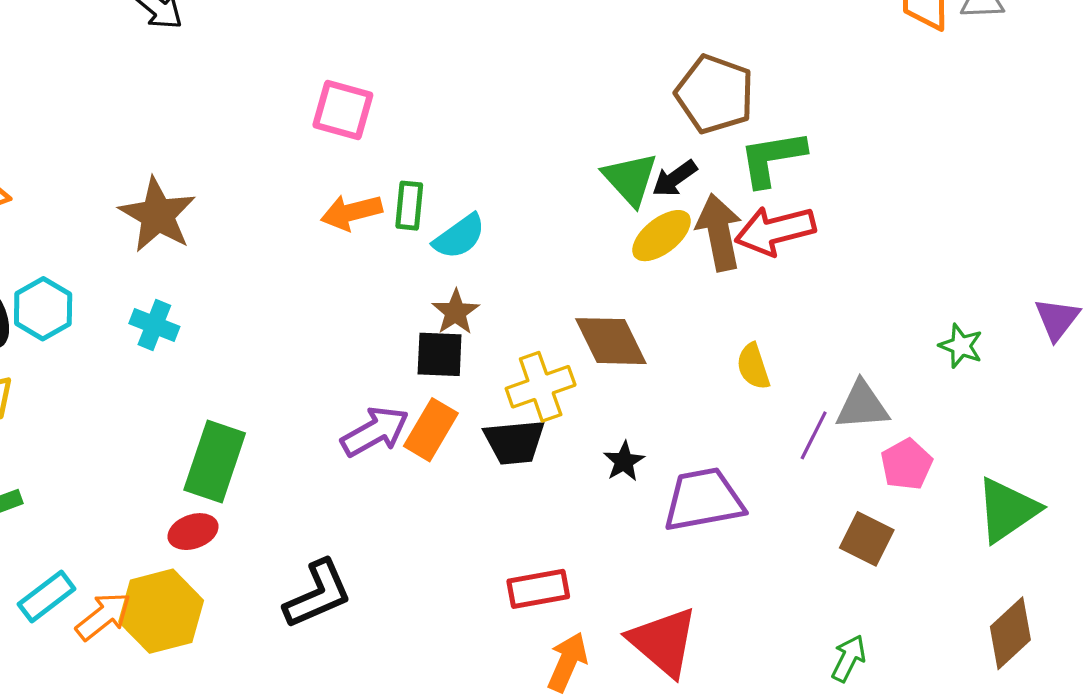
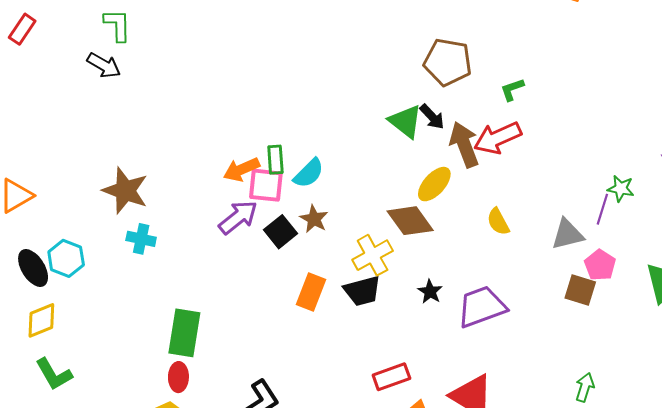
pink square: (343, 110) -> (266, 185), moved
green L-shape: (772, 158) -> (512, 89), moved, size x0.6
black arrow: (675, 178) -> (432, 117), turned -88
yellow ellipse: (662, 236) -> (434, 184), moved
cyan cross: (154, 325) -> (141, 239), moved
black square: (440, 354) -> (280, 232), moved, turned -32
purple arrow: (375, 431) -> (238, 217), moved
purple line: (814, 435) -> (602, 209), moved
red ellipse: (193, 532) -> (178, 377), turned -60
brown square: (867, 539) -> (580, 290), moved

